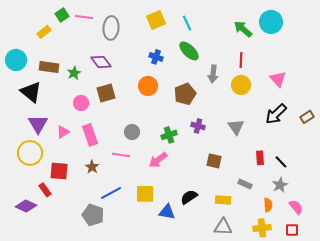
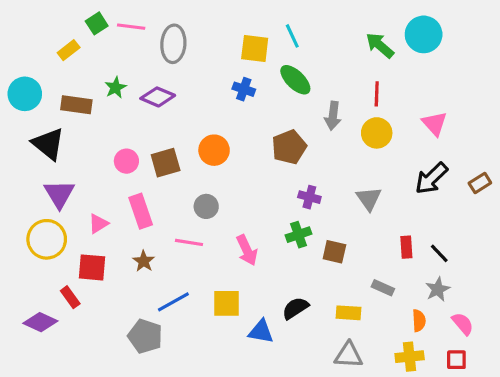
yellow square: (156, 20) -> (255, 48), moved, turned 30
purple diamond: (101, 62) -> (158, 97), turned -30
green star: (74, 73) -> (116, 88), moved
orange circle: (148, 86) -> (214, 150), moved
brown square: (106, 93) -> (166, 163), moved
pink triangle: (63, 132) -> (98, 224), moved
green cross: (169, 135) -> (298, 235), moved
pink arrow: (158, 160) -> (247, 250), turned -78

